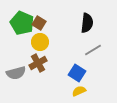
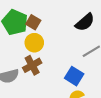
black semicircle: (87, 23) -> (85, 22), turned 42

